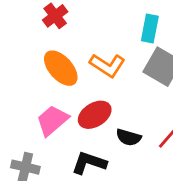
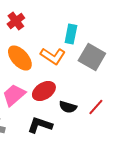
cyan rectangle: (150, 29) -> (71, 34), moved

